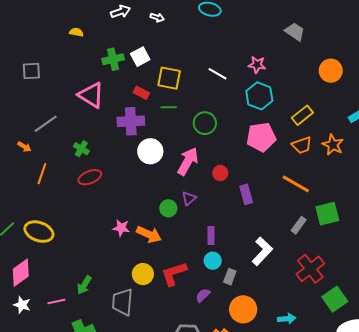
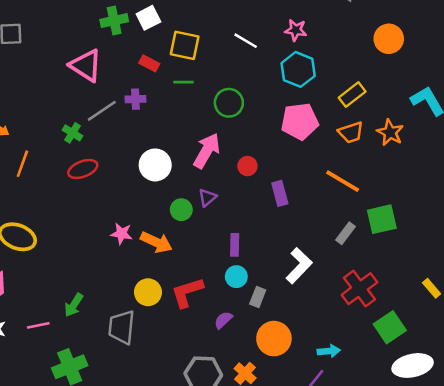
purple cross: (131, 121) -> (135, 99), size x0.6
gray line: (46, 124) -> (102, 111), moved
white circle: (150, 151) -> (155, 165), moved

